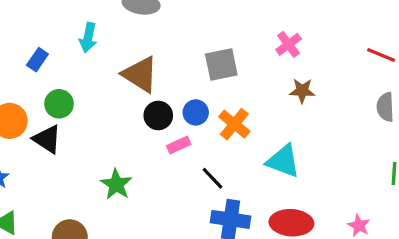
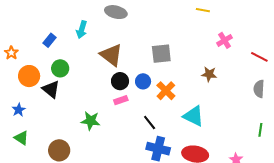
pink cross: (289, 44) -> (225, 40), moved
pink rectangle: (179, 145) -> (121, 100), moved
green star: (116, 184) -> (91, 121), turned -30

